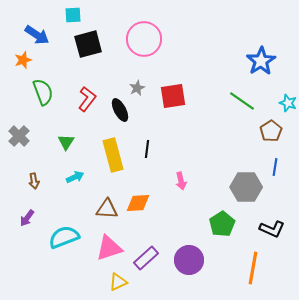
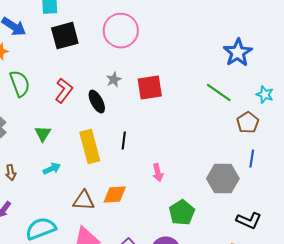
green pentagon: (222, 224) -> (182, 213), moved

